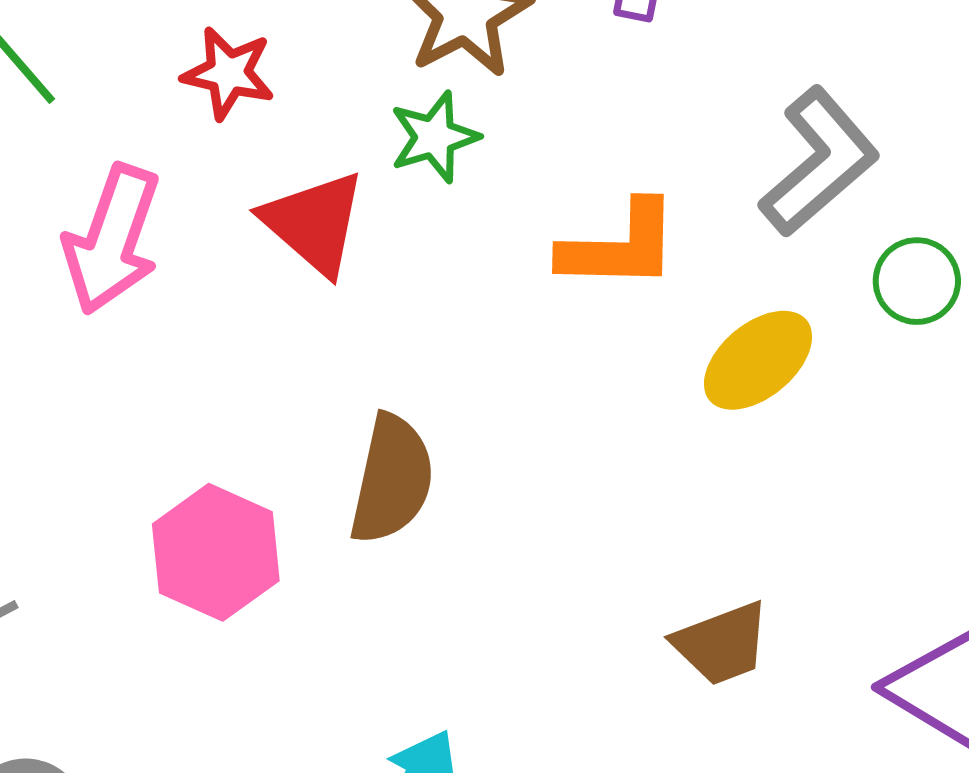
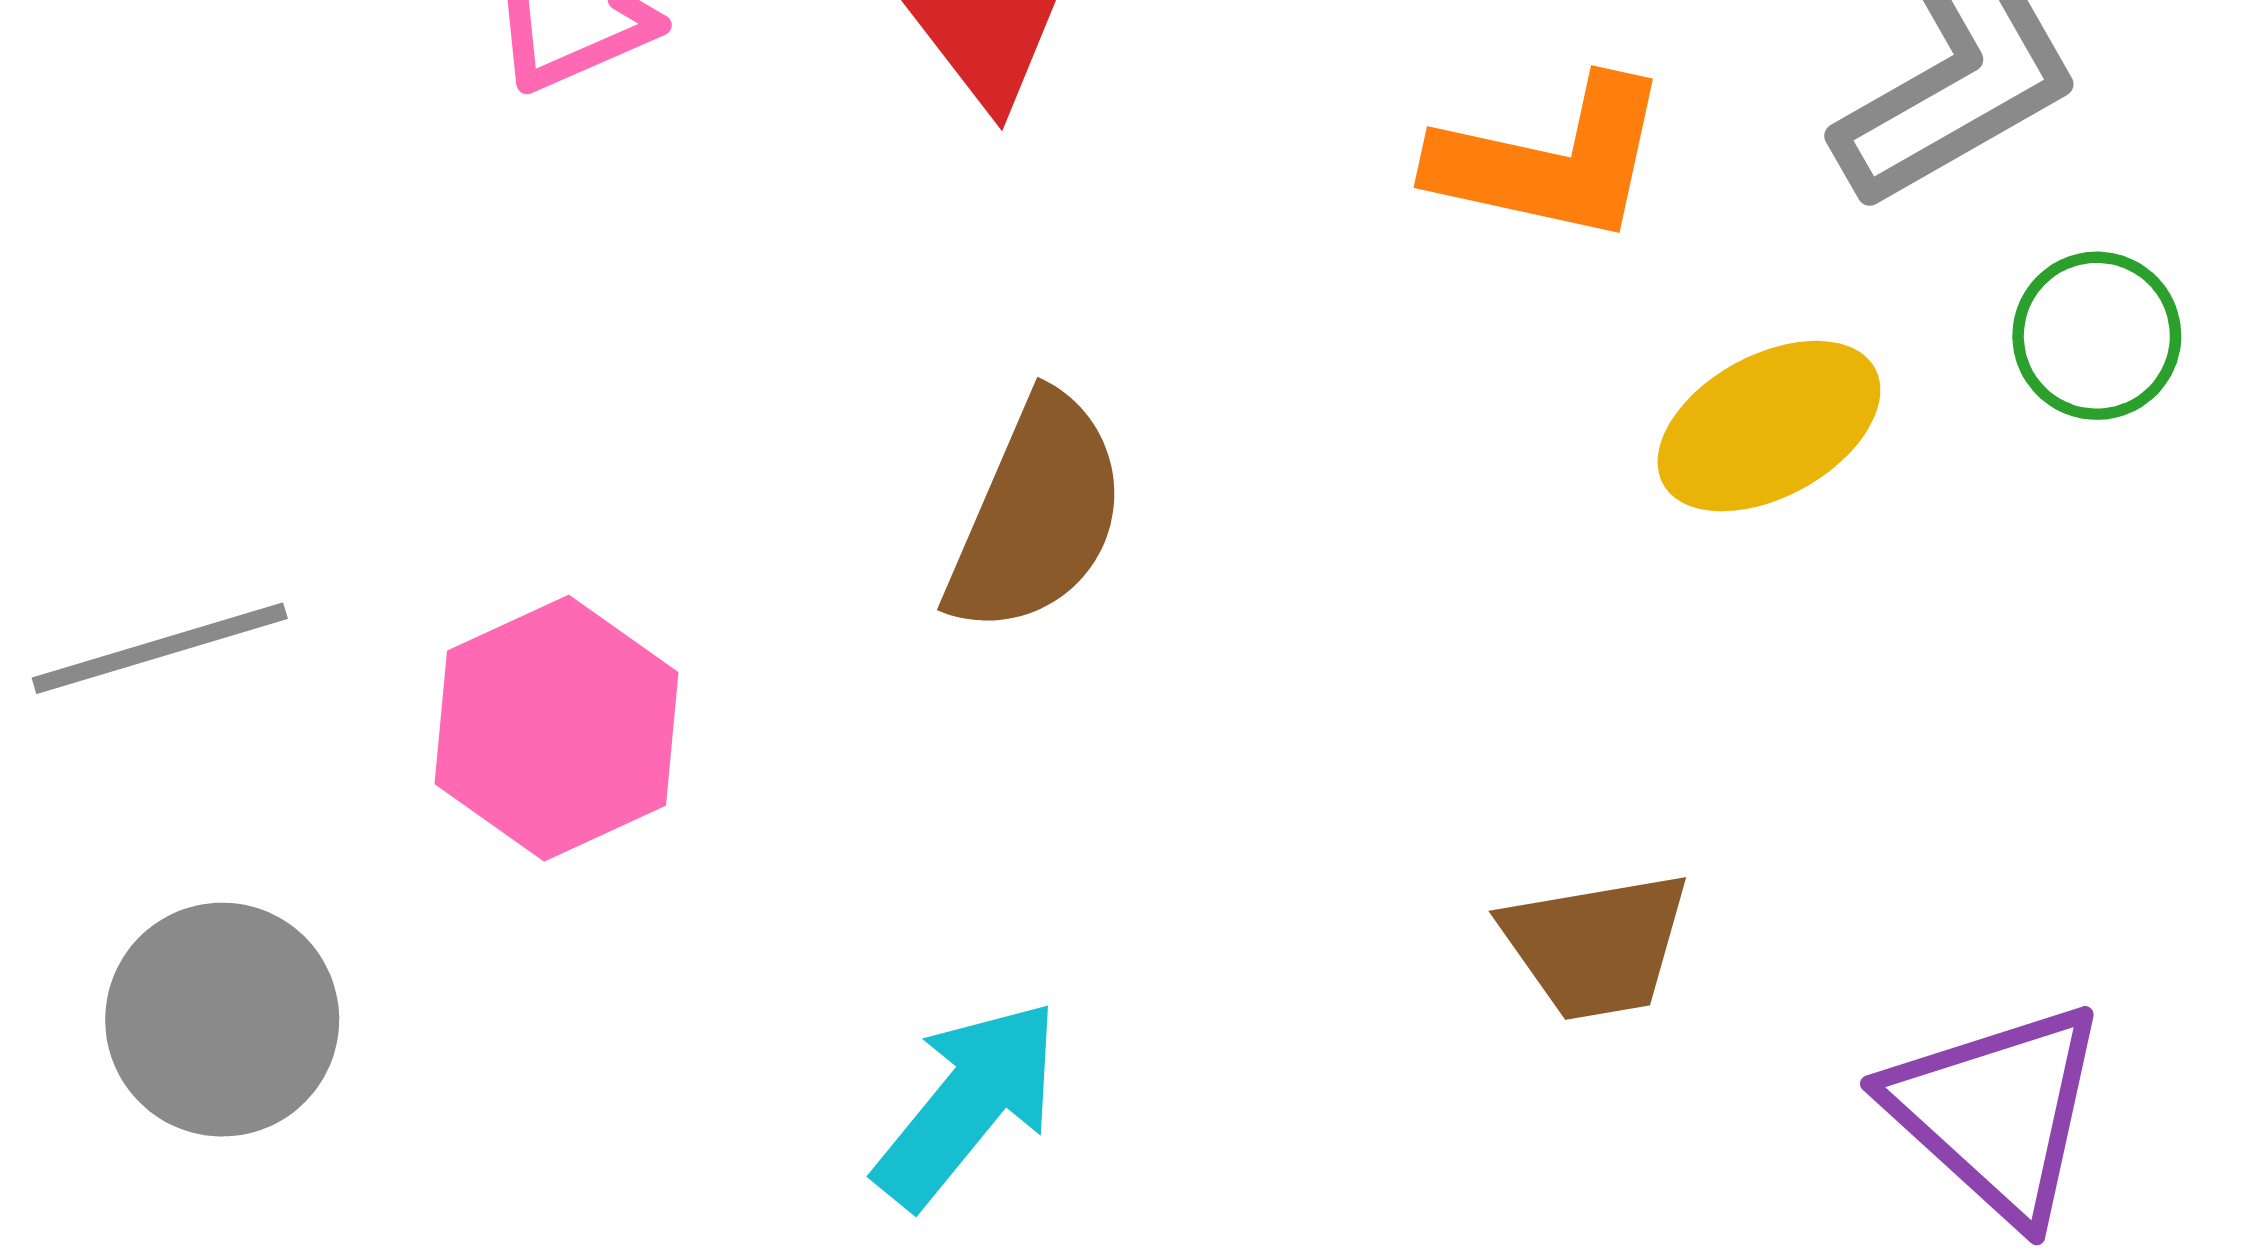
pink hexagon: (216, 552) -> (557, 728), moved

